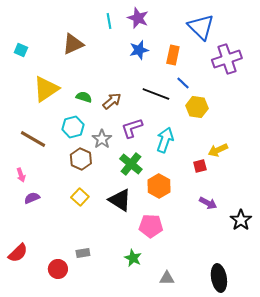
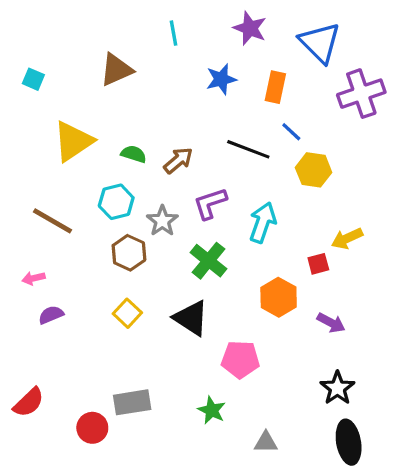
purple star: (138, 18) -> (250, 28), moved
pink arrow: (21, 175) -> (33, 278), turned 96
orange hexagon: (159, 186) -> (279, 297), moved
black star: (241, 220) -> (337, 388), moved
gray rectangle: (83, 253) -> (132, 402), size x1.6

